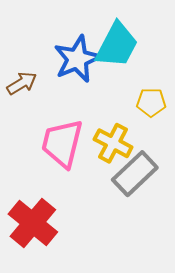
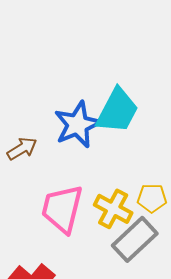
yellow pentagon: (151, 102) -> (152, 198), moved

